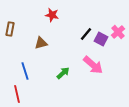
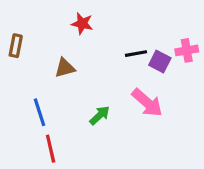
pink cross: (118, 32) -> (187, 50), turned 32
black line: (86, 34) -> (136, 54), turned 40
red line: (17, 94) -> (51, 149), moved

